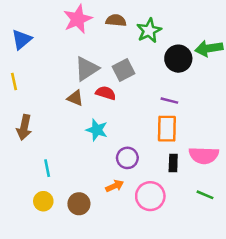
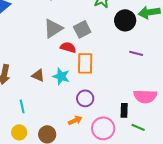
brown triangle: (75, 98) -> (38, 75), moved
purple line: (169, 101) -> (136, 53), moved
orange rectangle: (167, 129) -> (85, 63), moved
black rectangle: (173, 163) -> (124, 110), moved
green line: (205, 195) -> (138, 127), moved

